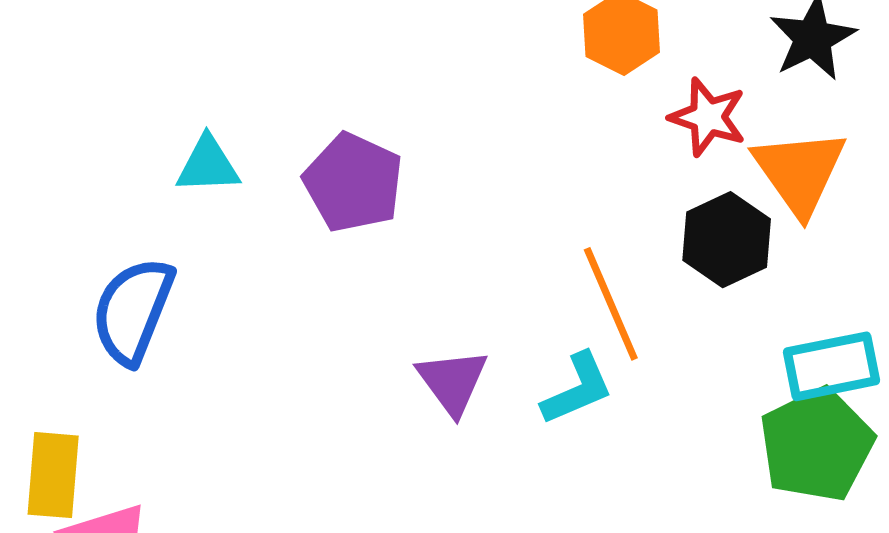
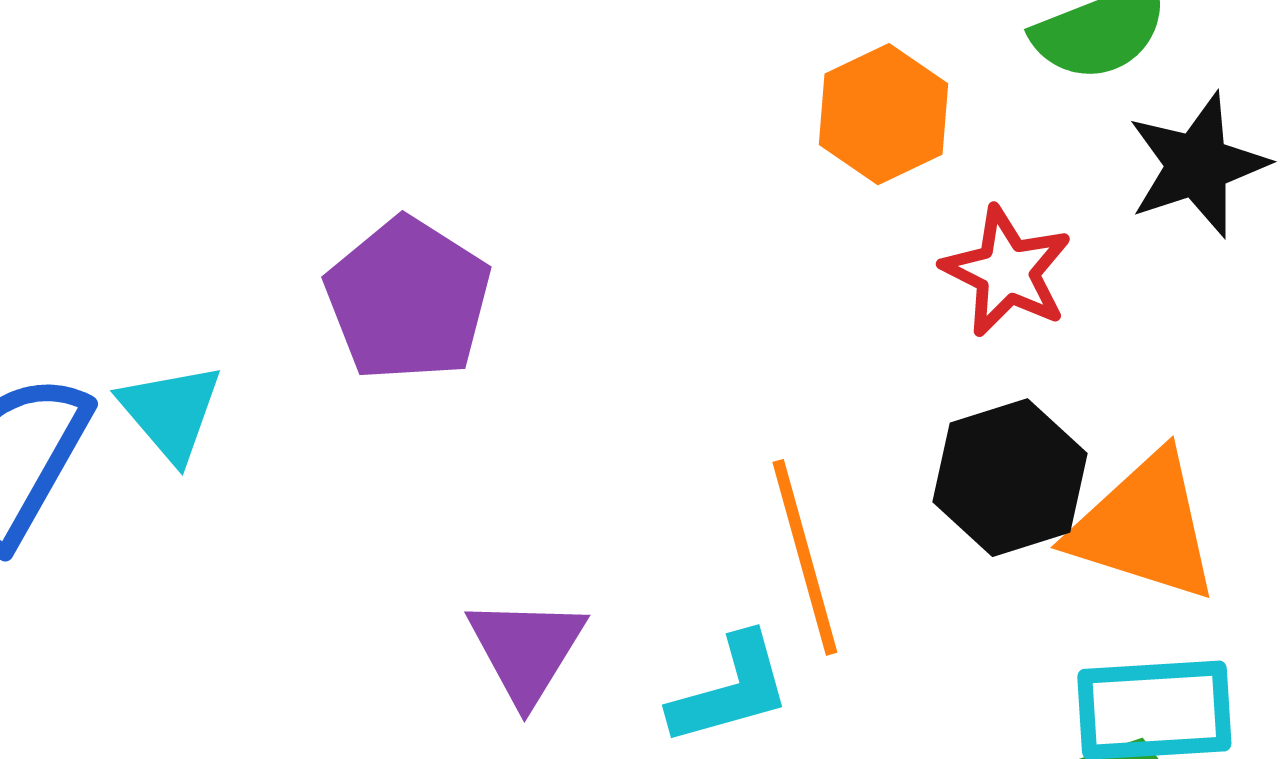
cyan triangle: (208, 165) -> (171, 412), moved, turned 44
orange triangle: (800, 172) -> (1144, 527), moved, turned -45

